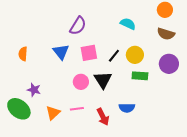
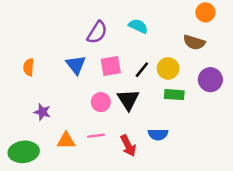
cyan semicircle: (128, 24) -> (138, 26), moved
brown semicircle: (166, 34) -> (194, 42), moved
green ellipse: (19, 109) -> (24, 152), moved, turned -45
orange triangle: (53, 113) -> (66, 141), turned 42

